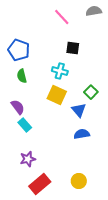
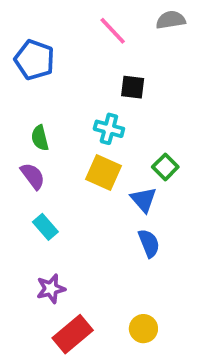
blue pentagon: (19, 50) -> (35, 60), moved
purple semicircle: (18, 107) -> (33, 176), moved
blue semicircle: (82, 134) -> (149, 243), turned 77

